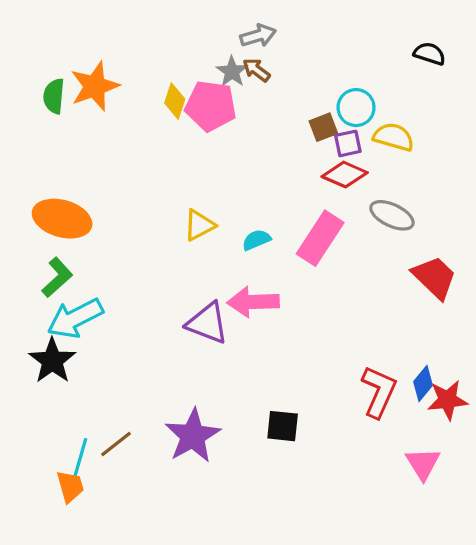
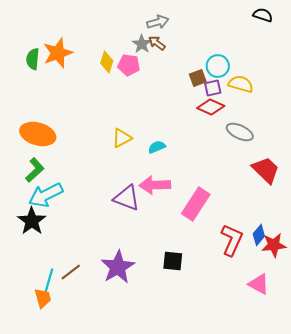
black semicircle: (430, 54) -> (263, 15), moved
pink pentagon: (211, 106) -> (129, 65), size x0.7
pink rectangle: (320, 238) -> (196, 204), moved
pink triangle: (423, 464) -> (259, 284), turned -30

